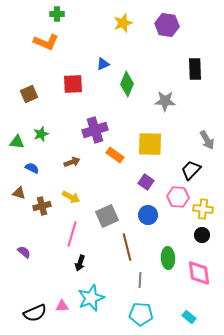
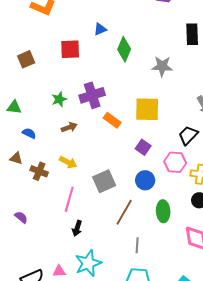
green star: (41, 134) -> (59, 99), moved
brown cross: (42, 206) -> (39, 171), turned 36
brown line: (127, 247) -> (124, 212), turned 44
green ellipse: (168, 258) -> (163, 211), moved

